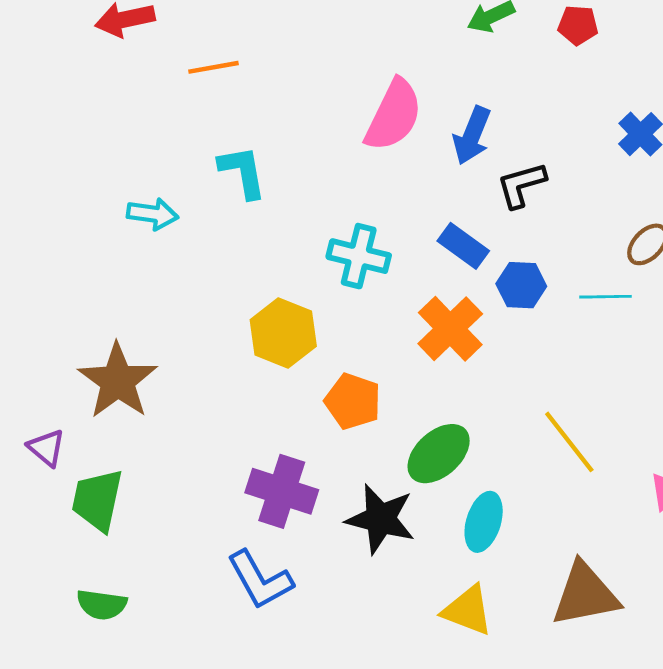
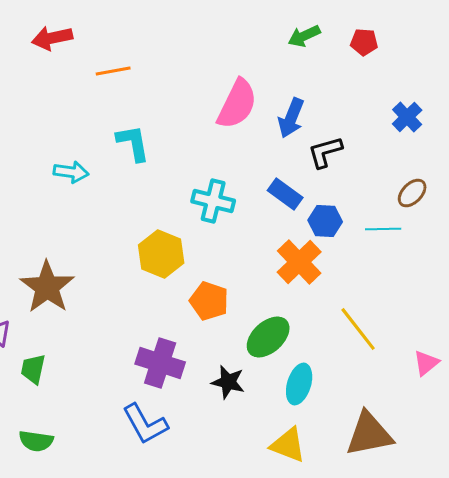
orange cross: (450, 329) -> (299, 262), moved
green trapezoid: (97, 500) -> (33, 369), size x0.7
black star: (380, 519) -> (228, 382), size x0.7

